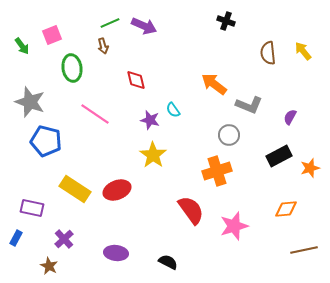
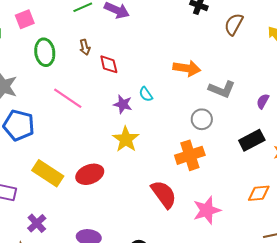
brown arrow: (103, 46) -> (85, 47), moved
brown semicircle: (268, 53) -> (234, 24), moved, turned 35
orange arrow: (214, 84) -> (187, 68), turned 152

